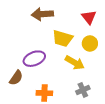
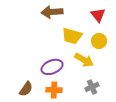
purple ellipse: (34, 59) -> (52, 67), moved
brown semicircle: (16, 78) -> (26, 89), moved

